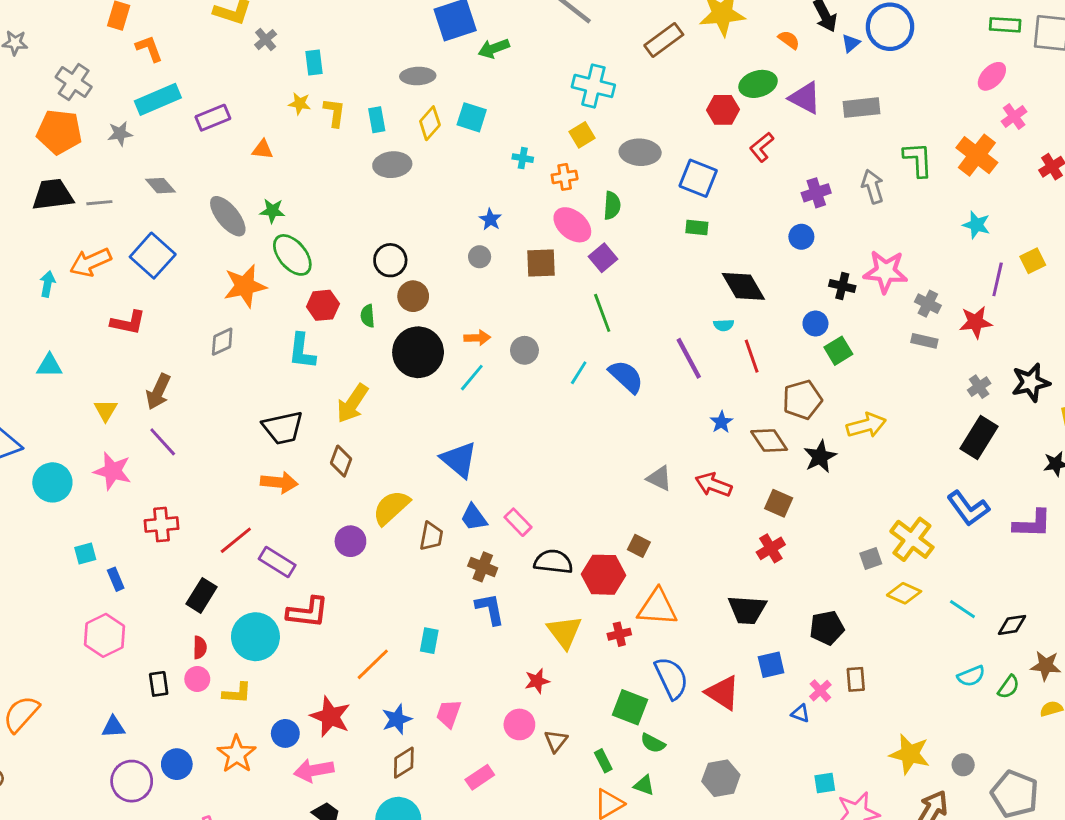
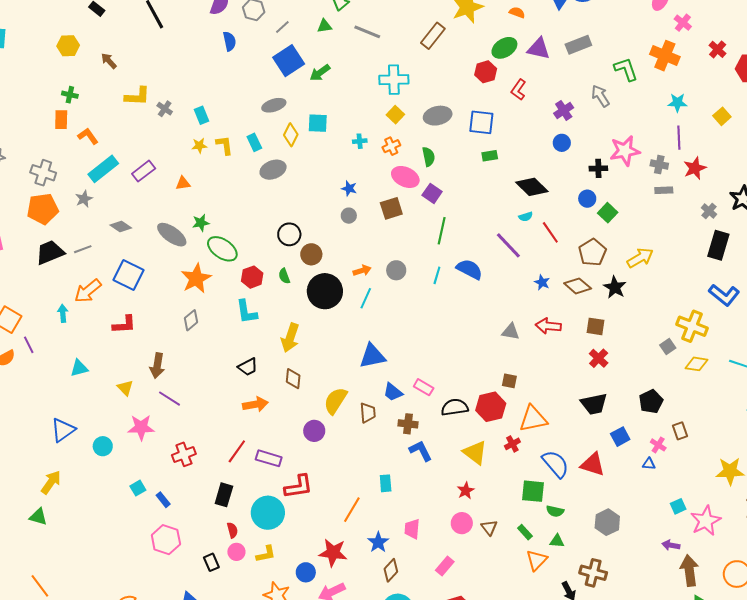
purple line: (998, 279) -> (679, 138), moved
green line: (602, 313) -> (442, 231), turned 48
black trapezoid: (283, 428) -> (248, 367), size x0.7
blue triangle: (459, 460) -> (372, 356), turned -36
cyan circle: (52, 482) -> (103, 446), size x0.7

